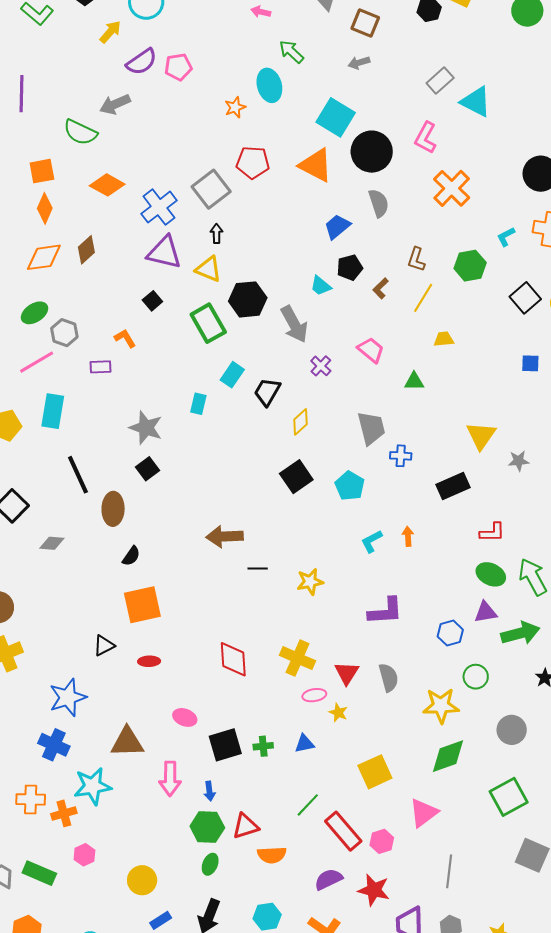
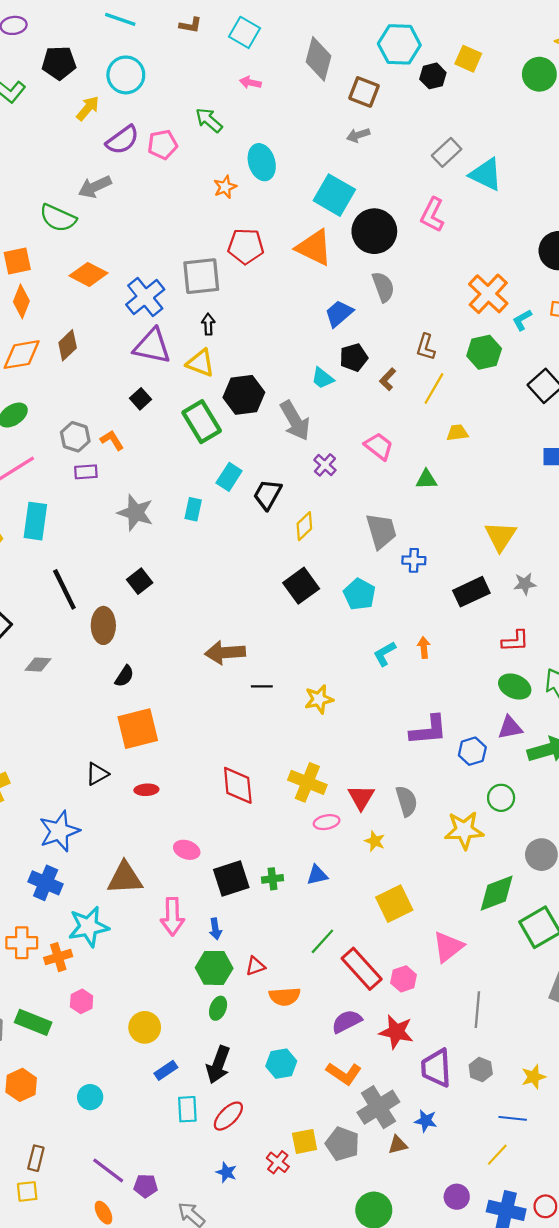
green arrow: (291, 52) -> (209, 120), moved
orange cross: (452, 188) -> (488, 294), moved
gray square: (211, 189) -> (201, 276), turned 33
gray hexagon: (64, 333) -> (75, 437), moved
gray star: (146, 428) -> (136, 513), moved
gray star: (519, 461) -> (525, 584), moved
purple L-shape: (385, 611) -> (429, 730), moved
yellow star: (338, 713) -> (375, 841), moved
green diamond: (448, 756) -> (497, 893), moved
red triangle: (245, 826) -> (255, 966), size x0.7

